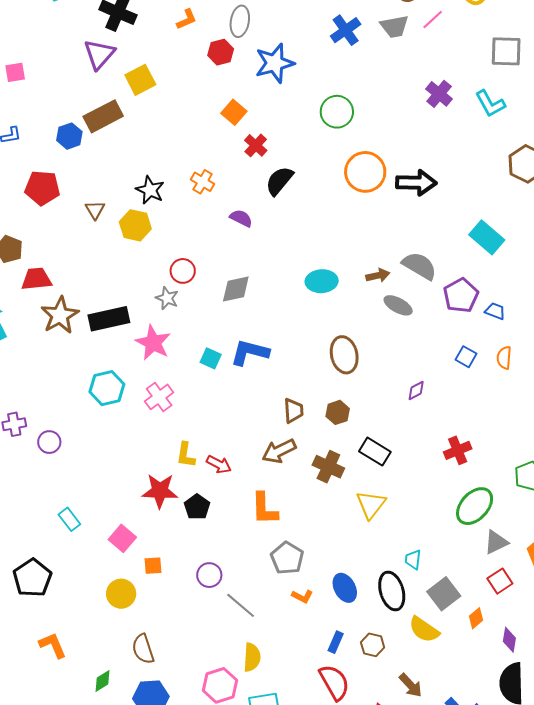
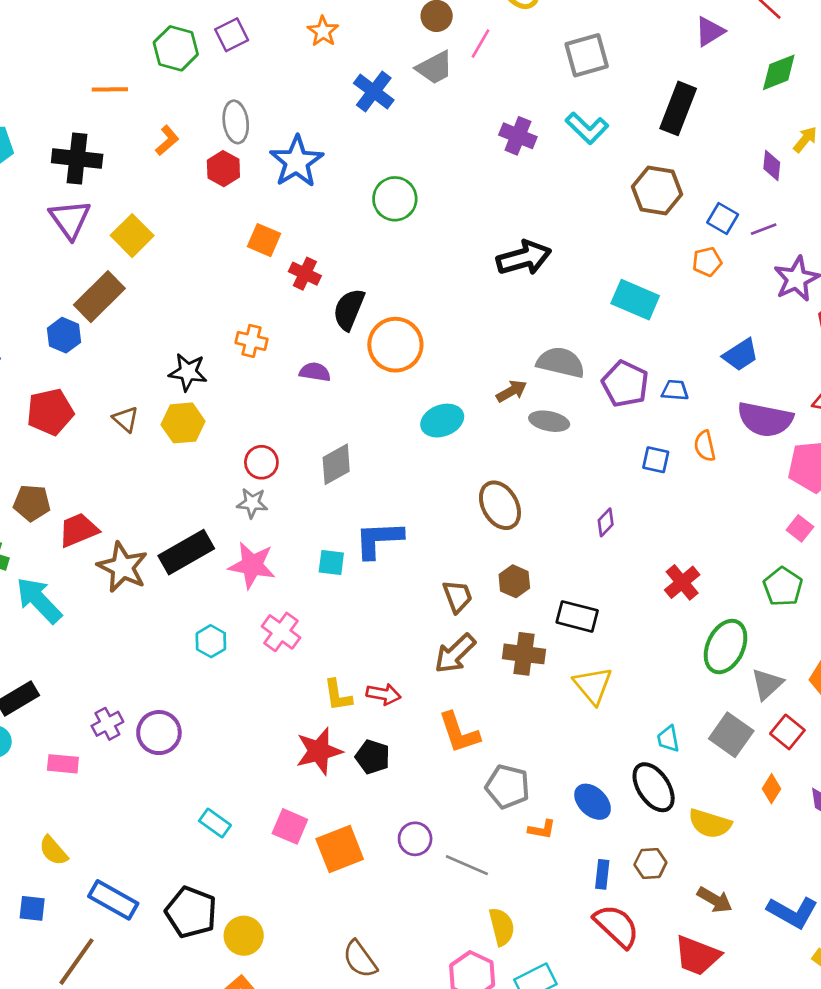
orange circle: (365, 172) -> (395, 345), moved
cyan hexagon: (107, 388) -> (211, 641), size x0.7
purple circle: (49, 442) -> (159, 733), size x1.4
orange square: (153, 566) -> (340, 849), size x1.8
yellow circle: (121, 594) -> (244, 936), moved
gray square: (444, 594) -> (731, 735), moved

